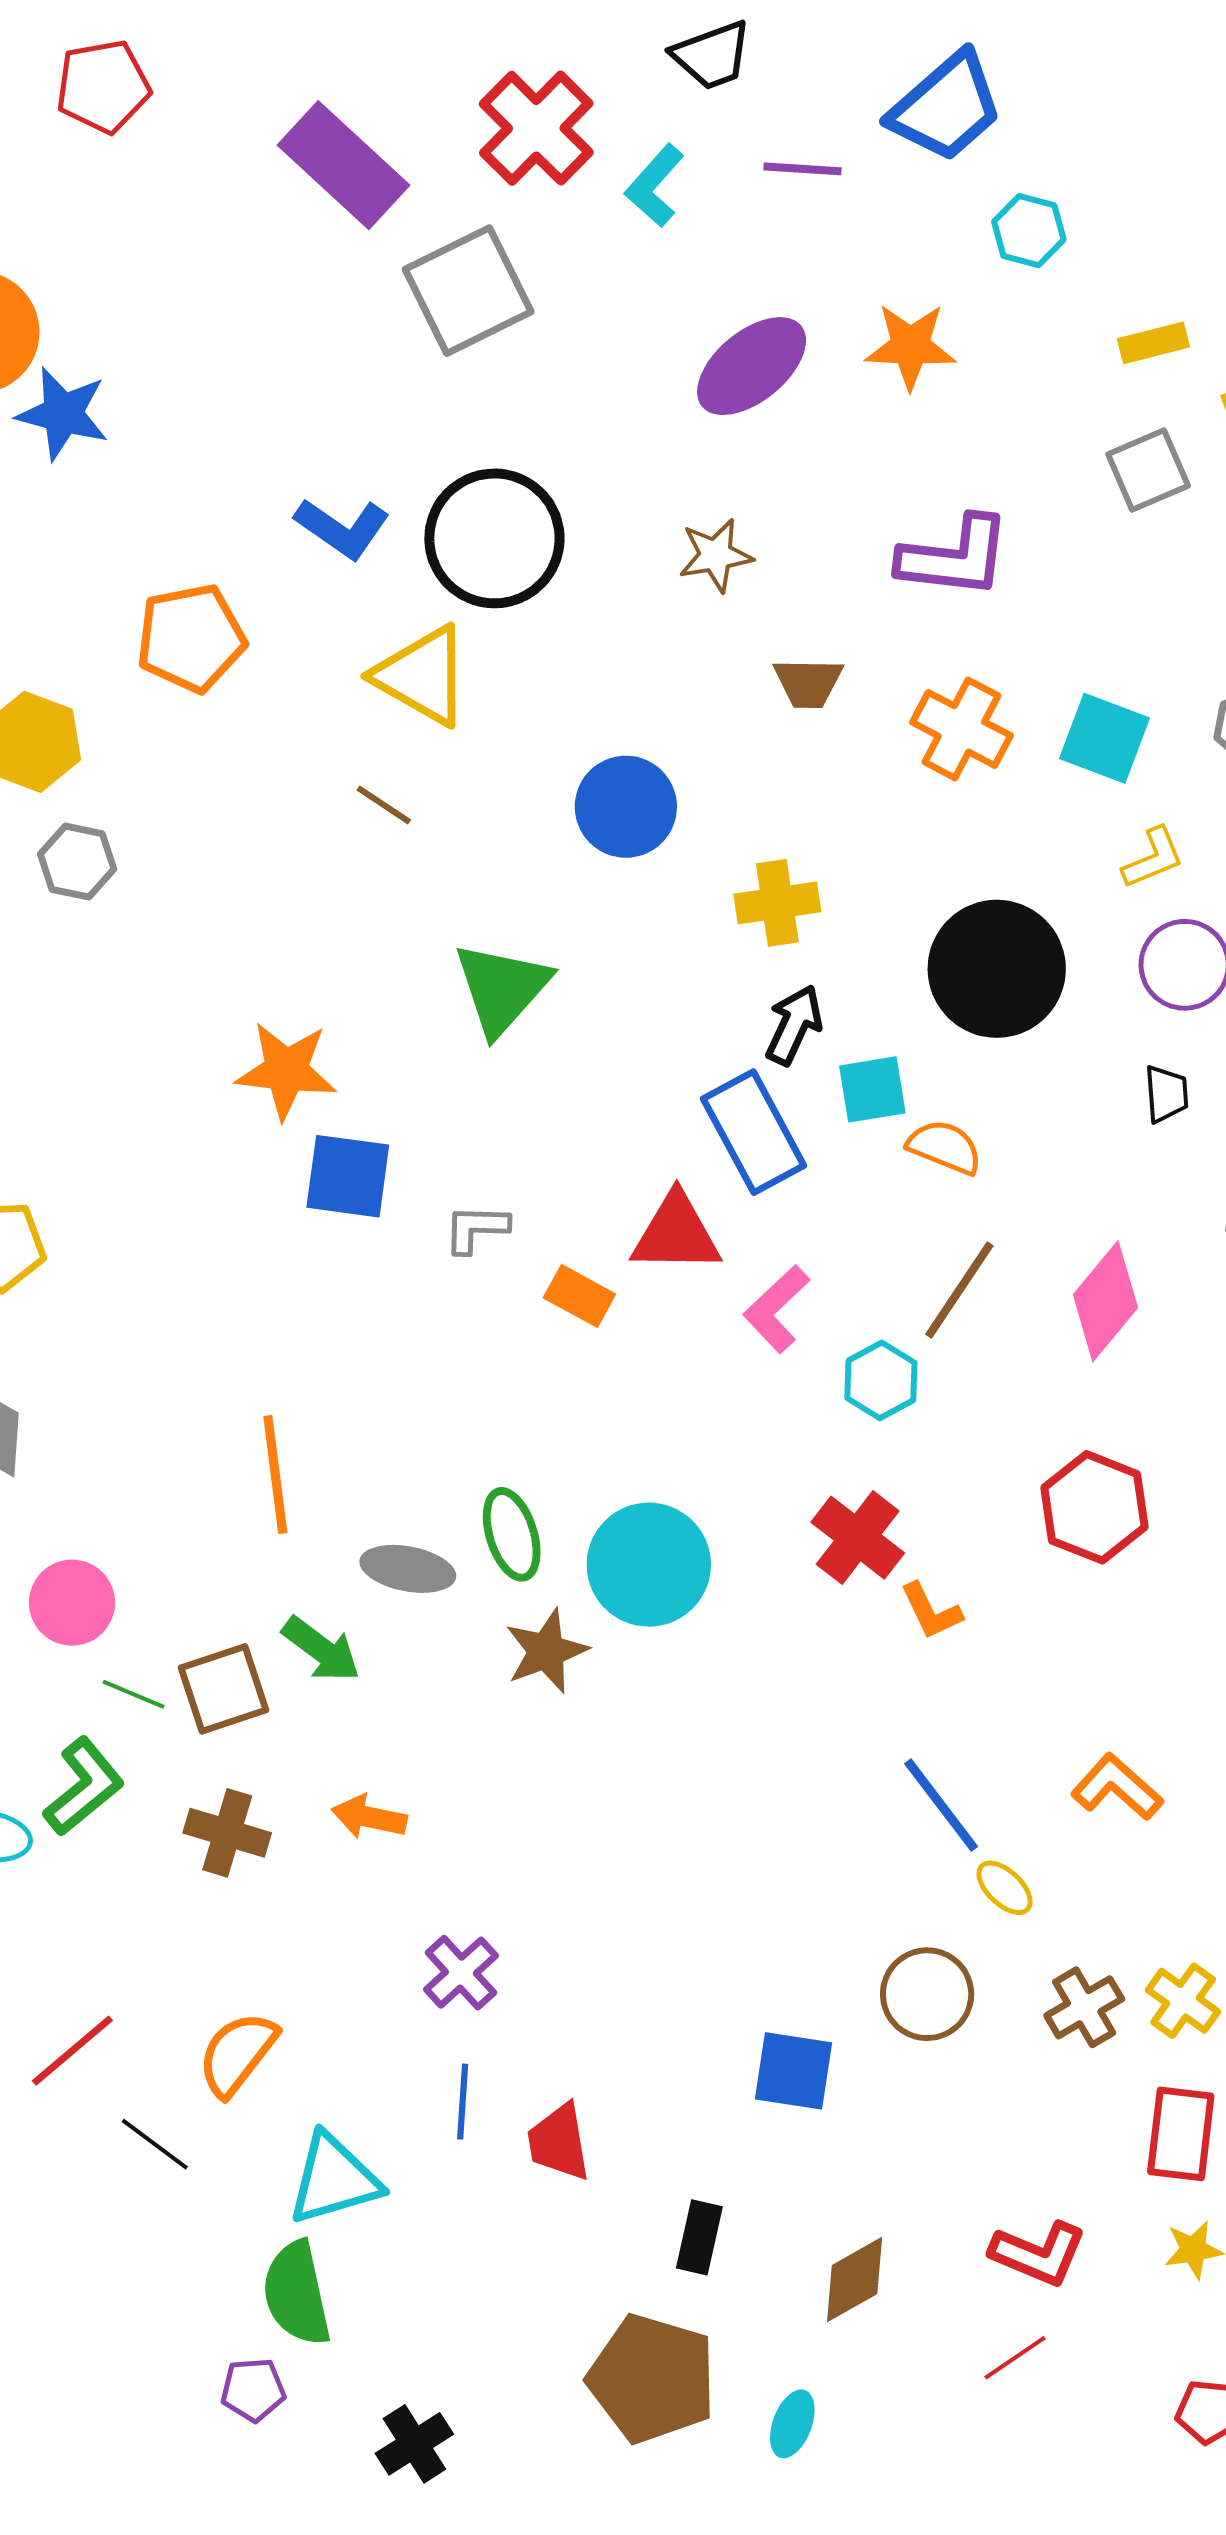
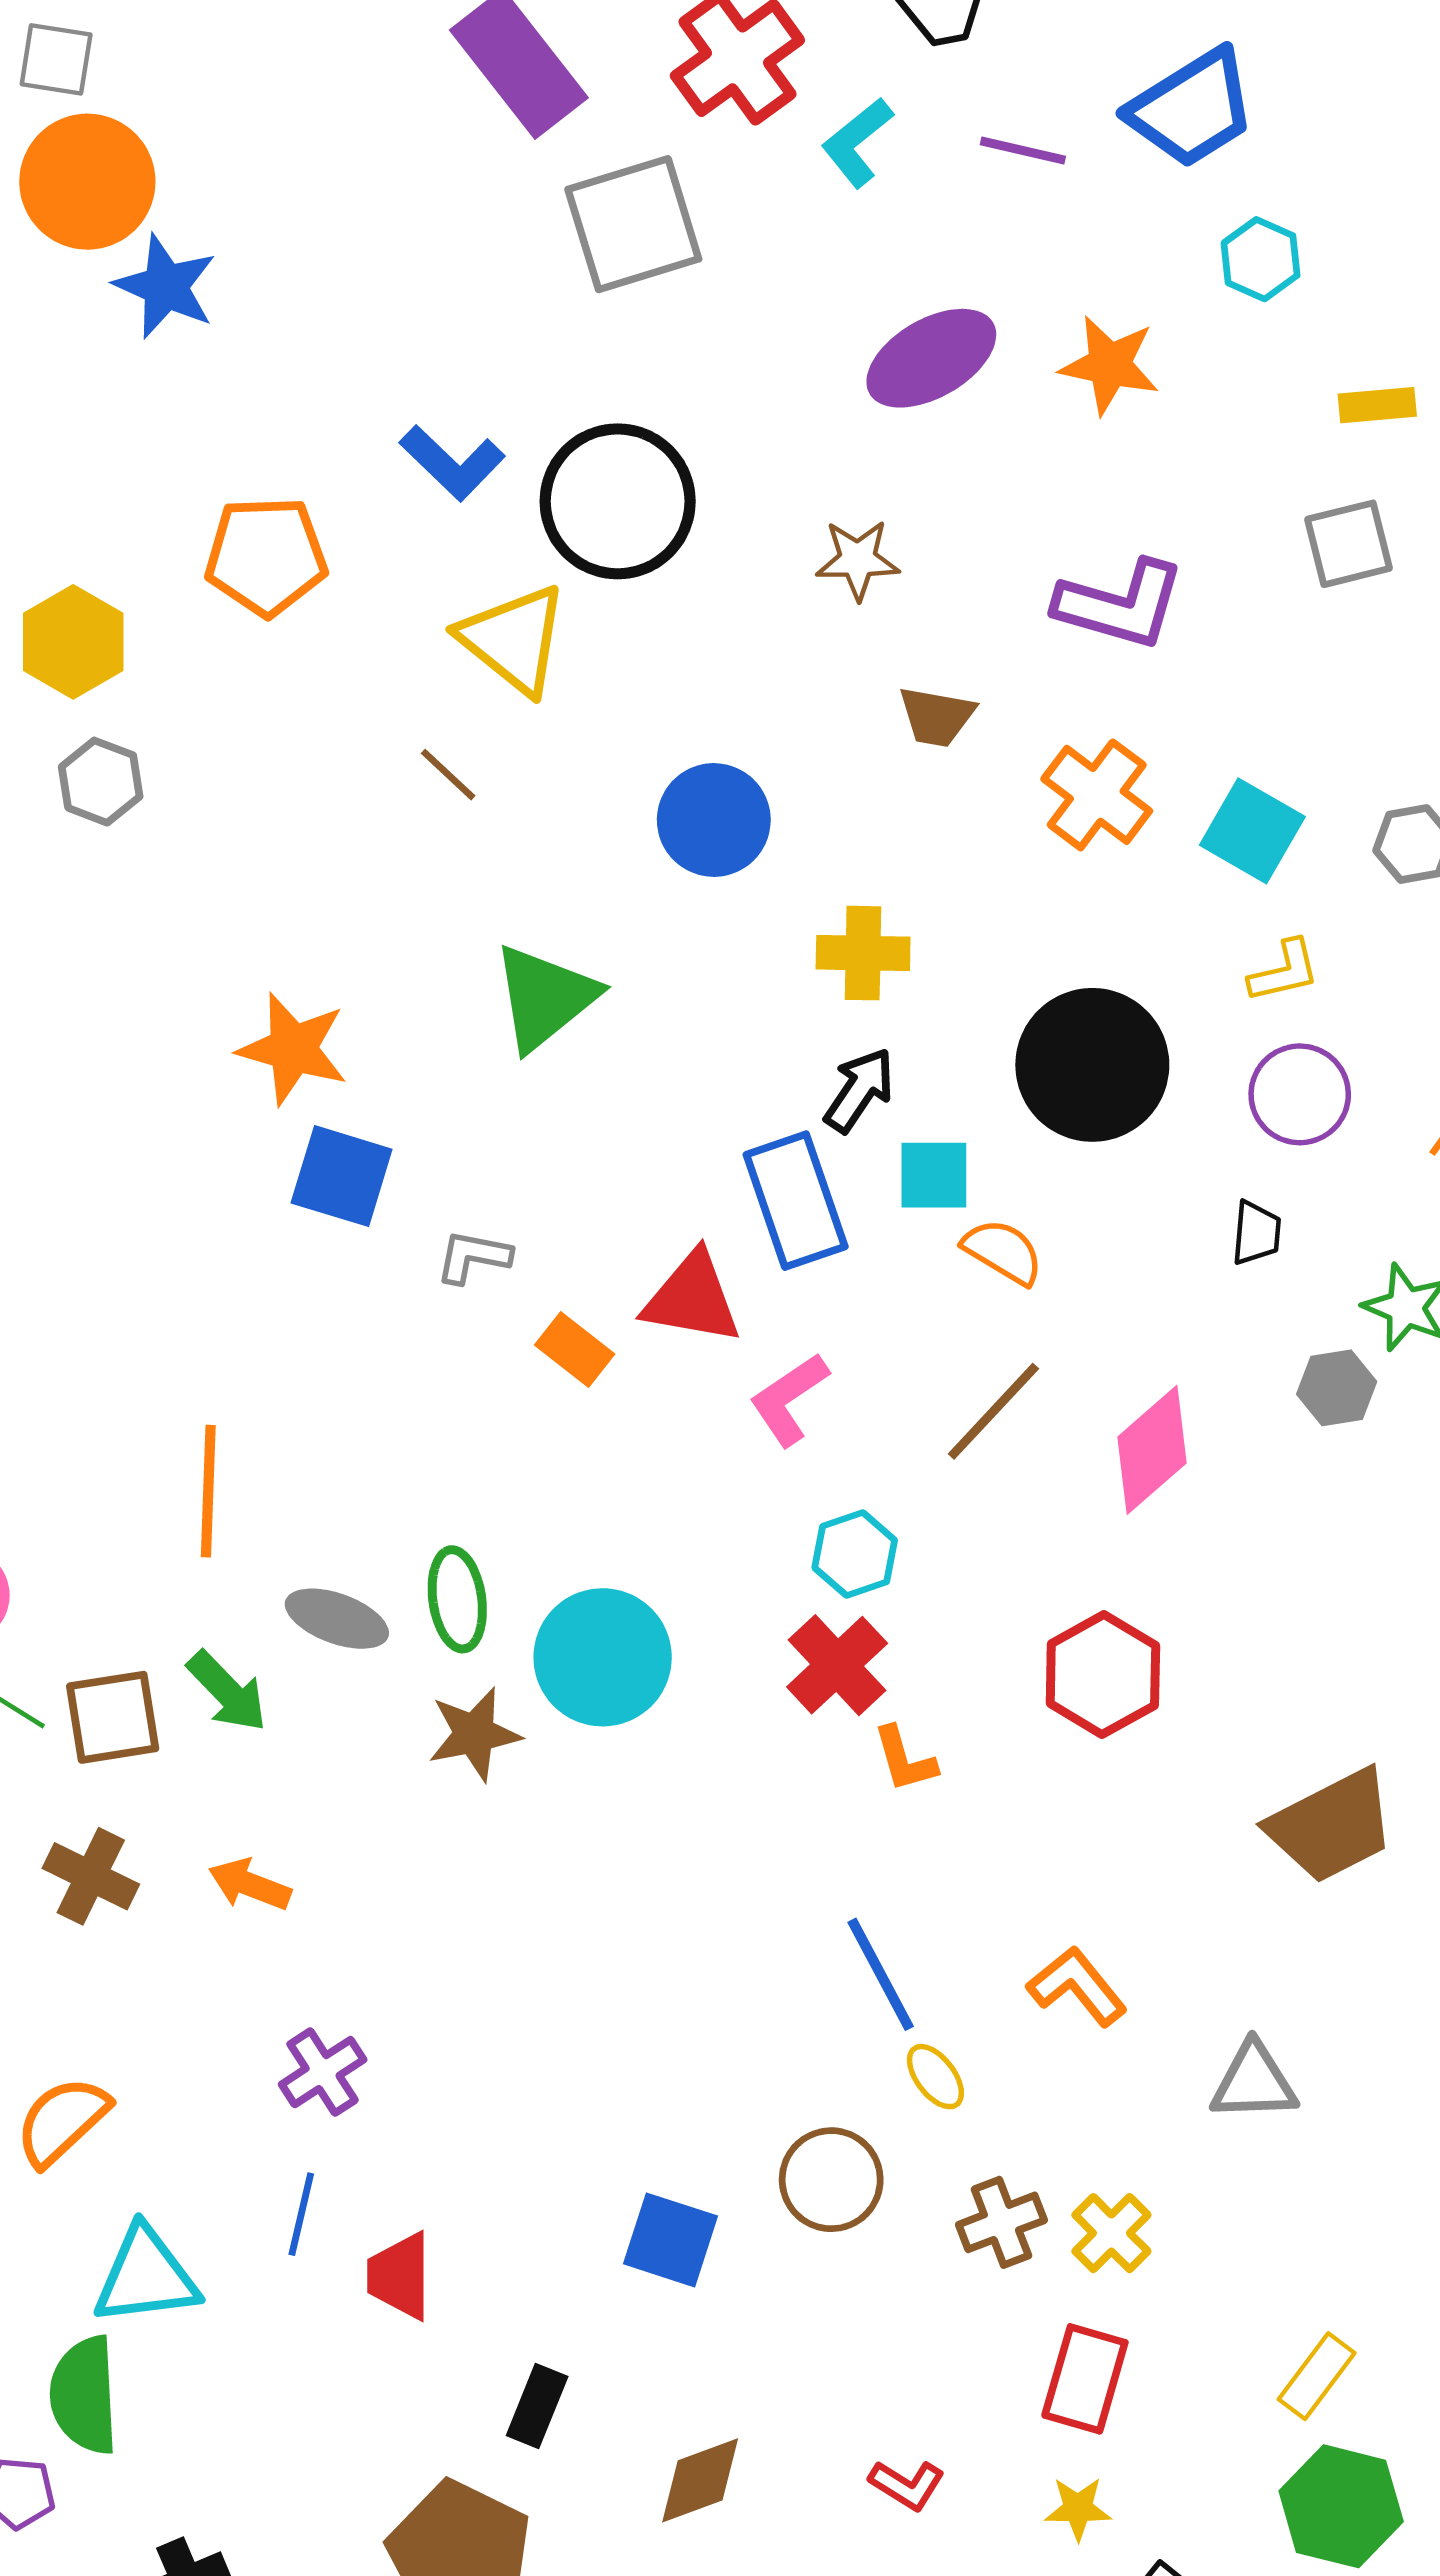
cyan hexagon: (881, 1380) -> (855, 1554), moved
red L-shape: (1038, 2254) -> (907, 2485), size x0.7

